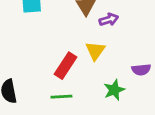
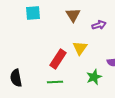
purple arrow: (109, 20) -> (99, 25), moved

